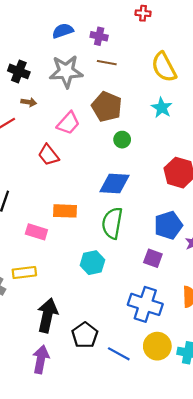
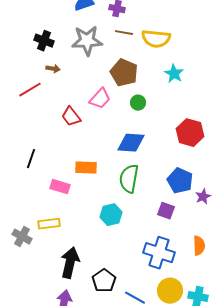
yellow semicircle: (164, 67) -> (156, 39), moved, turned -56
pink trapezoid: (68, 123) -> (100, 99), moved
blue pentagon: (168, 225) -> (180, 181), turned -30

